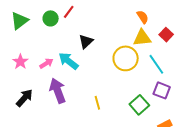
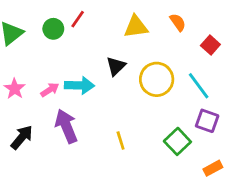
yellow triangle: (142, 38) -> (136, 27), moved
black triangle: (86, 41) -> (116, 66), moved
cyan arrow: (68, 61) -> (79, 85), turned 145

